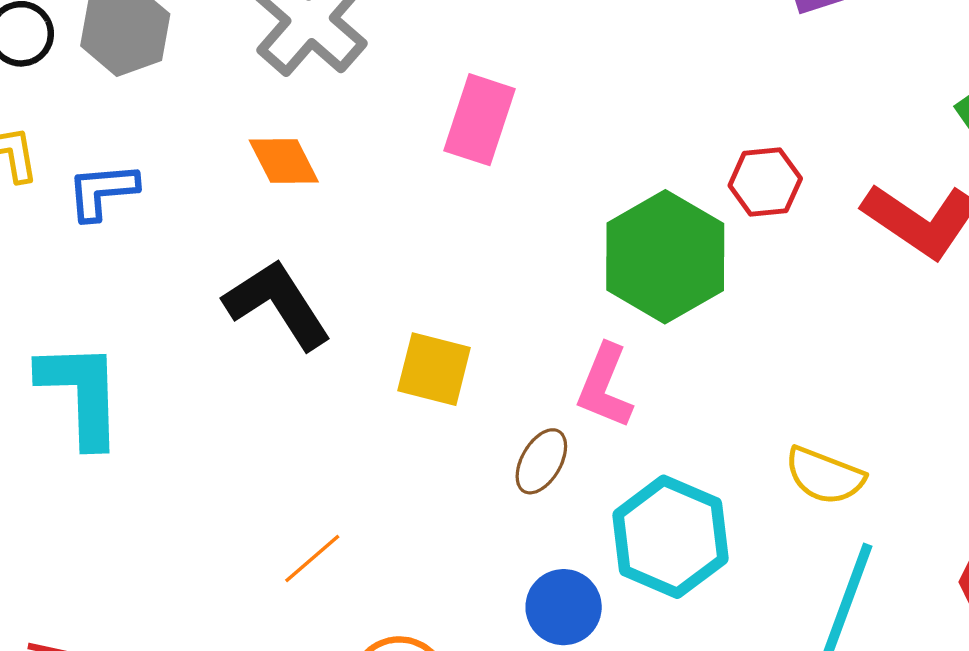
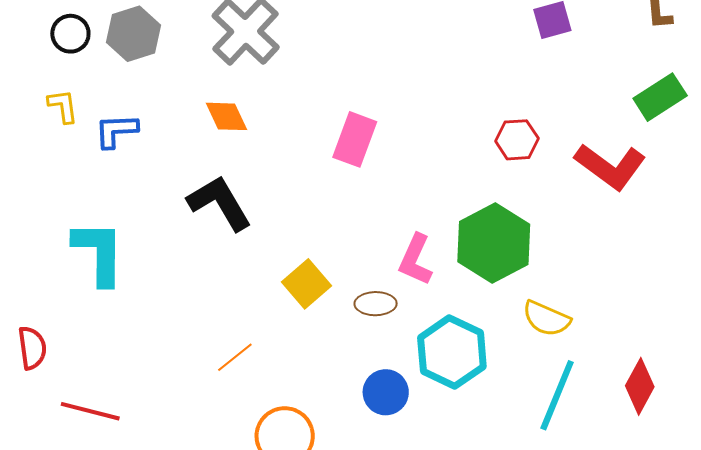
pink rectangle: (479, 120) -> (355, 139), moved
green hexagon: (665, 257) -> (494, 243), moved
yellow square: (434, 369) -> (307, 284), moved, turned 33
brown ellipse: (541, 461) -> (376, 304), turned 57

